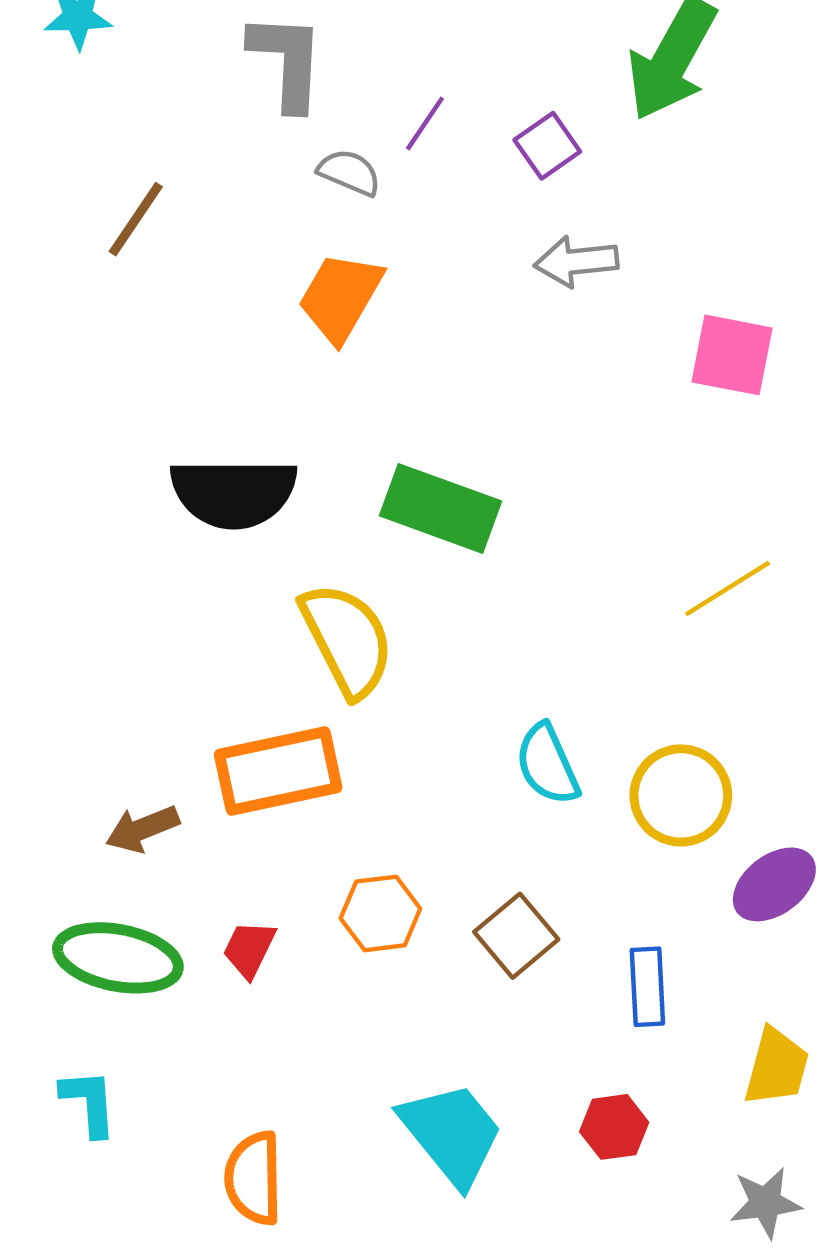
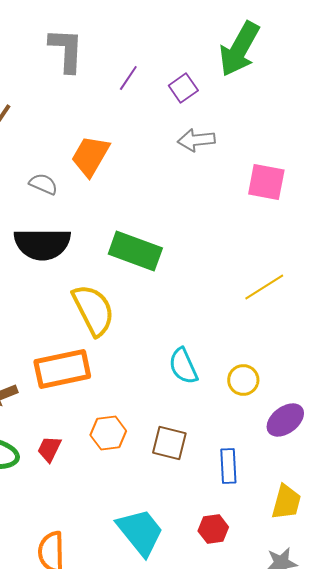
gray semicircle: (349, 172) -> (43, 184), moved
yellow circle: (681, 795) -> (243, 380), size x0.7
brown square: (516, 936) -> (169, 443), turned -36

